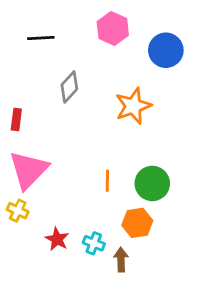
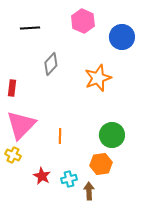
orange line: (107, 181) -> (60, 136), moved
cyan cross: (94, 243) -> (69, 179), turned -35

